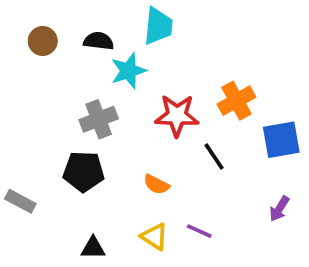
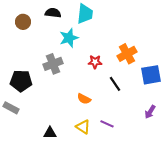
black semicircle: (99, 41) -> (53, 13), moved
red star: (177, 116) -> (95, 62), size x0.6
black pentagon: (84, 171) -> (21, 81), moved

